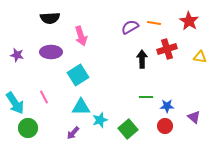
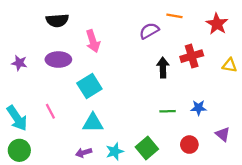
orange line: (154, 23) -> (174, 16), moved
blue star: (167, 106) -> (199, 108), moved
cyan star: (100, 120) -> (115, 151), moved
green circle: (28, 128) -> (19, 150), moved
purple arrow: (73, 133) -> (84, 153), turned 32

